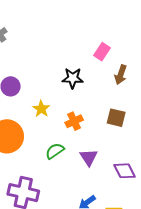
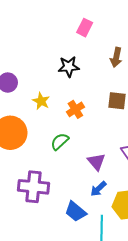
pink rectangle: (102, 52) -> (85, 28), moved
purple triangle: (89, 157) -> (96, 162), moved

